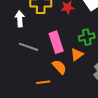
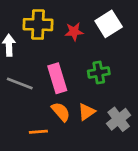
orange triangle: (77, 55) -> (87, 112), moved

